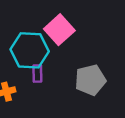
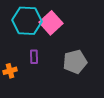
cyan hexagon: (30, 50) -> (27, 21), moved

